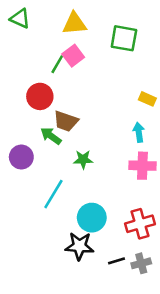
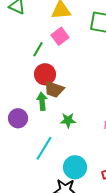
green line: (57, 64) -> (38, 49), moved
red circle: (40, 96) -> (45, 74), moved
green arrow: (51, 136) -> (42, 101), turned 48

